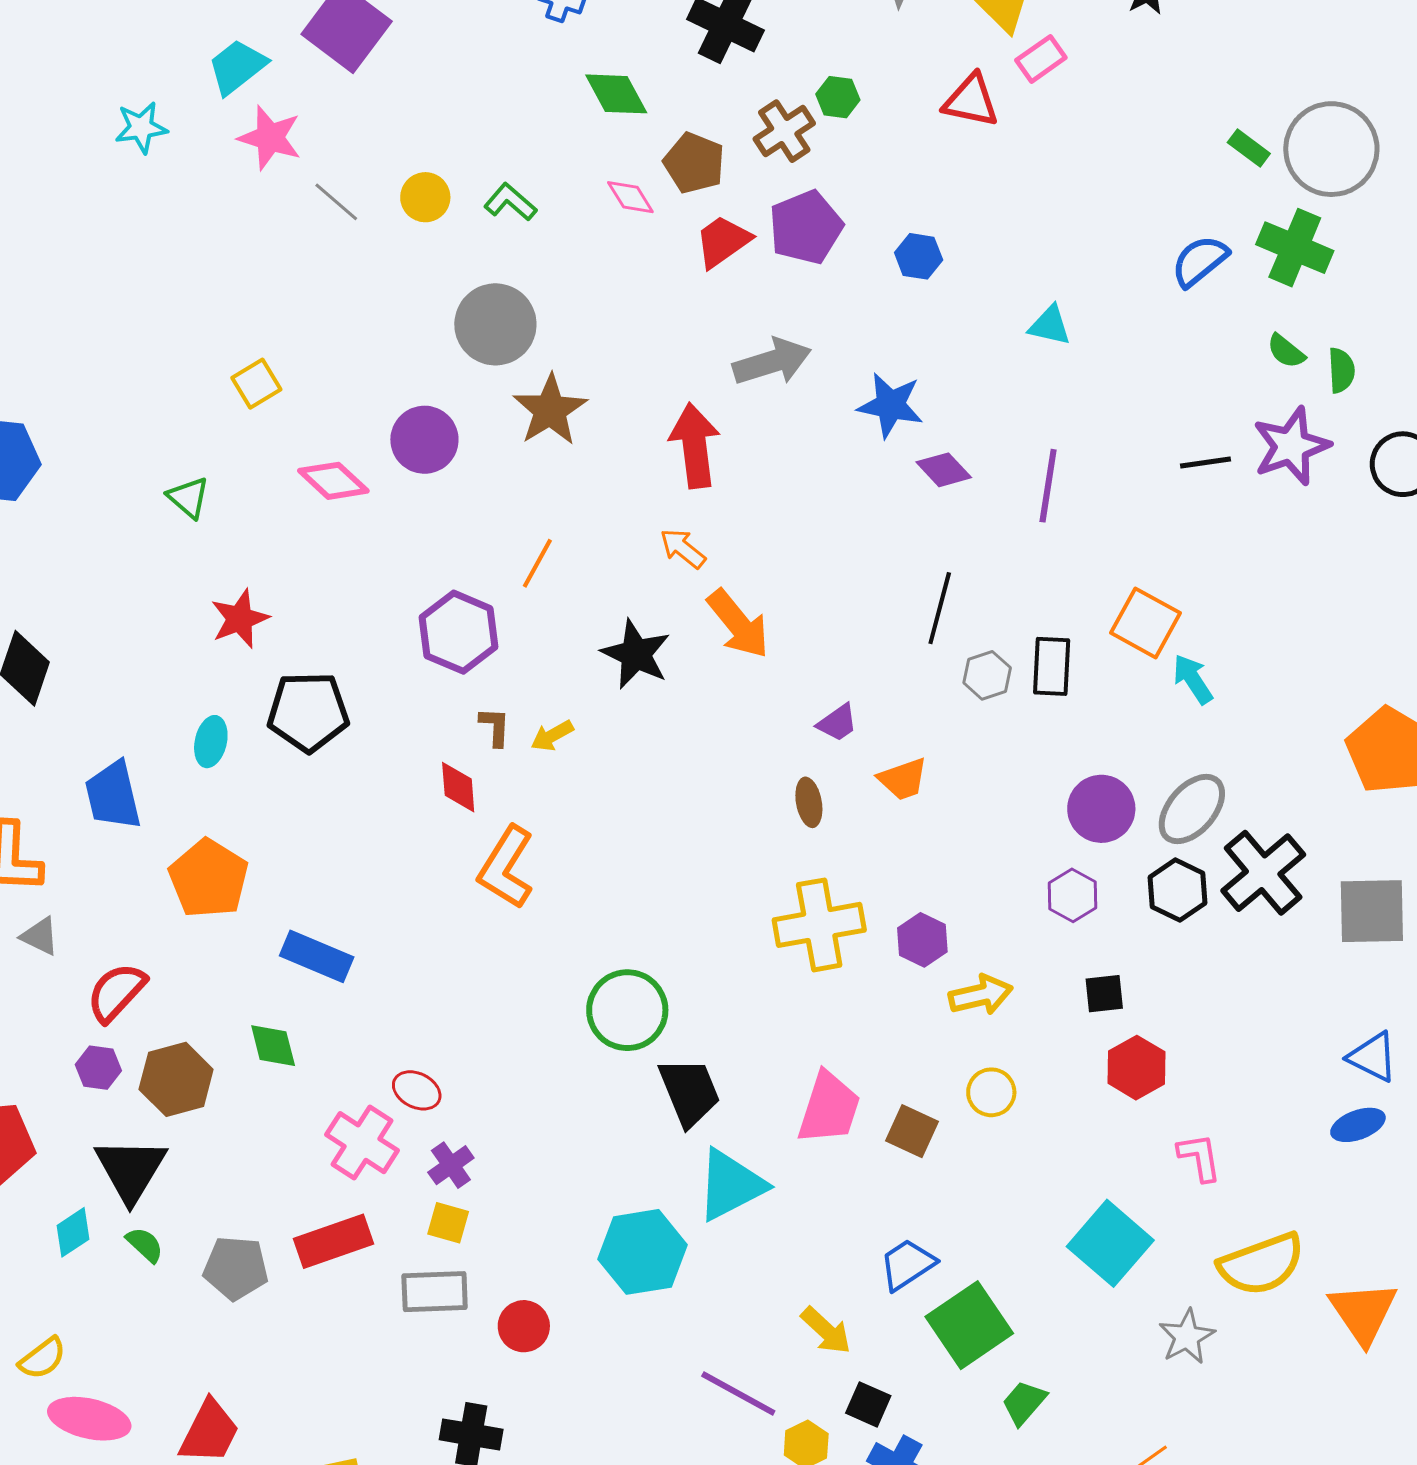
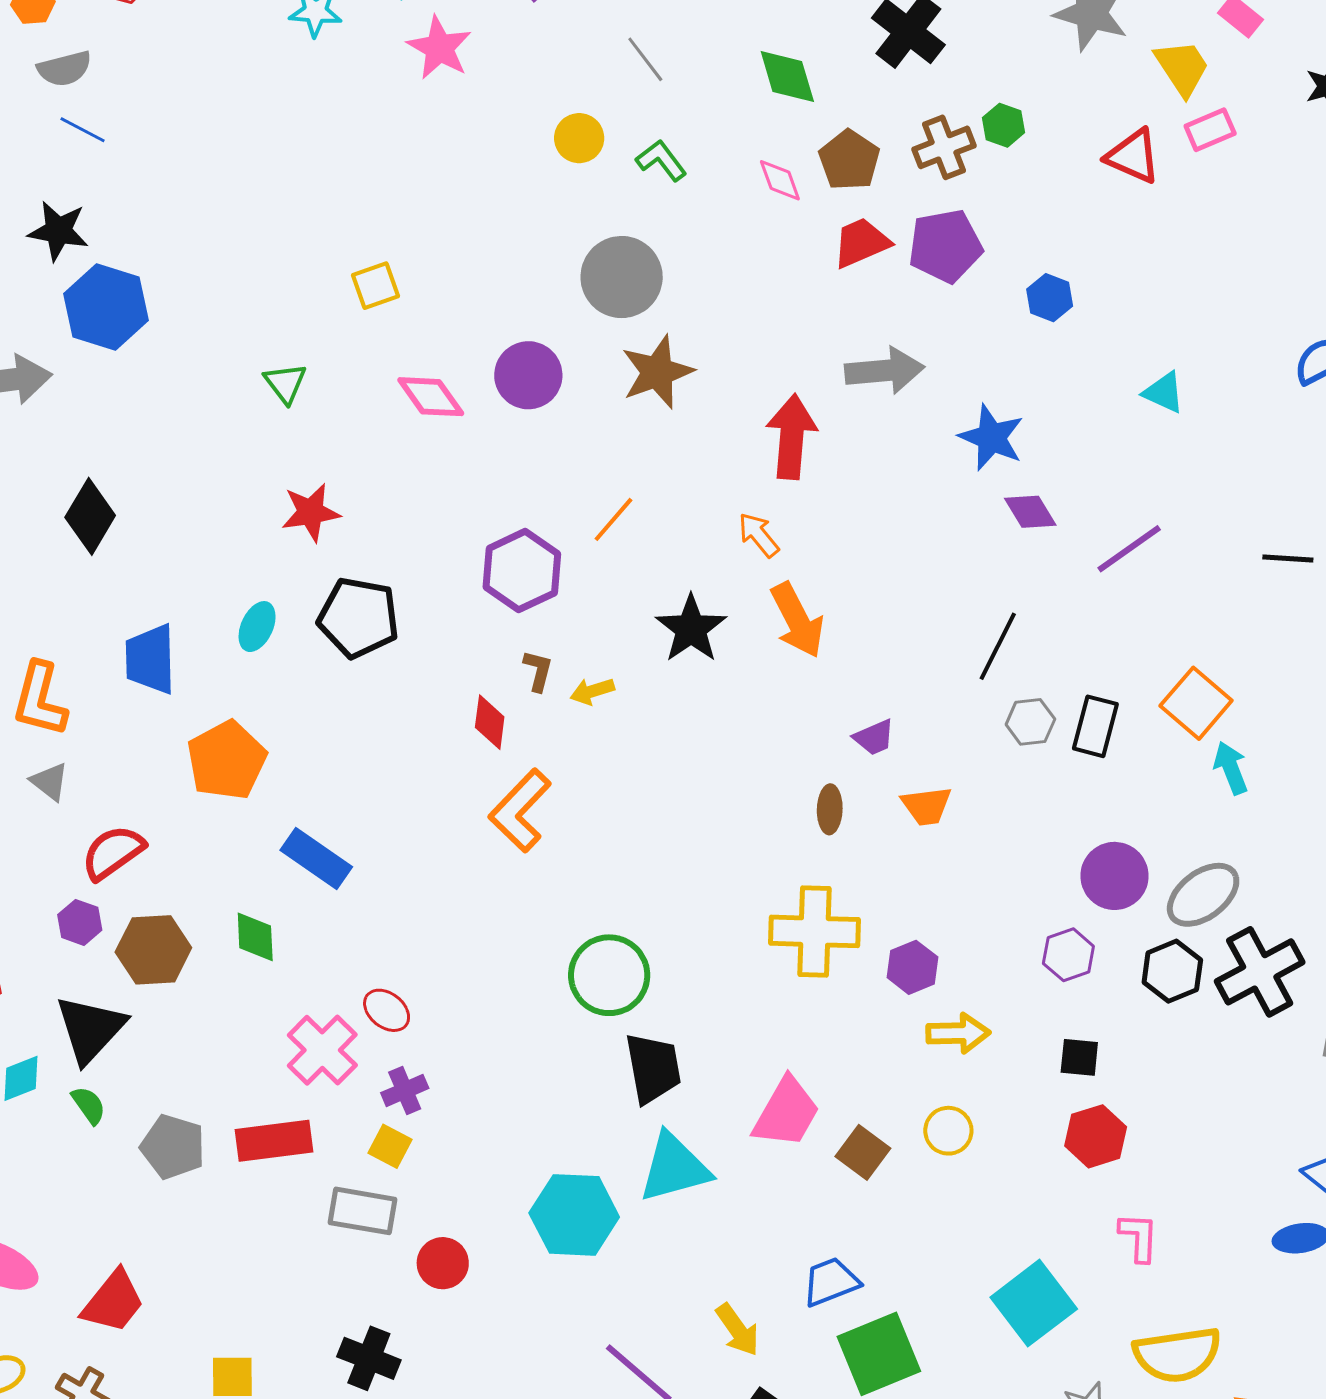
gray line: (336, 202) -> (645, 59), moved
purple line: (1048, 486) -> (1129, 549), turned 34

